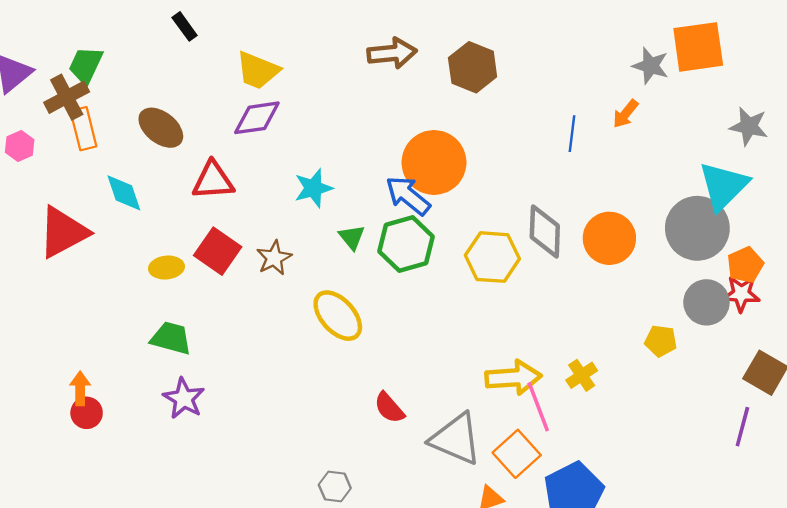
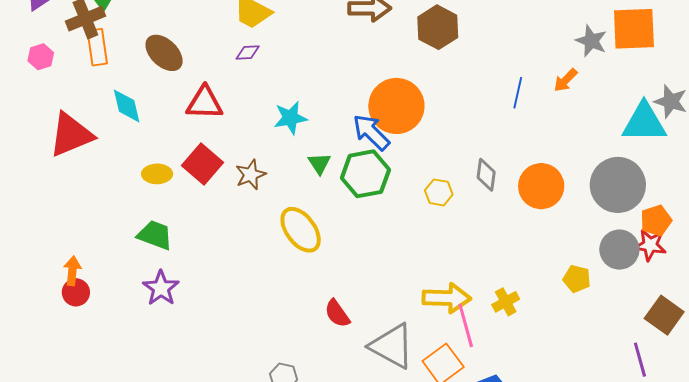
purple diamond: (257, 118) -> (248, 52), size x0.6
cyan triangle: (724, 186) -> (644, 123), moved, turned 39
gray diamond: (545, 231) -> (486, 175), size x0.7
yellow hexagon: (492, 257) -> (439, 192), size x0.6
purple line: (742, 427) -> (640, 360), turned -36

